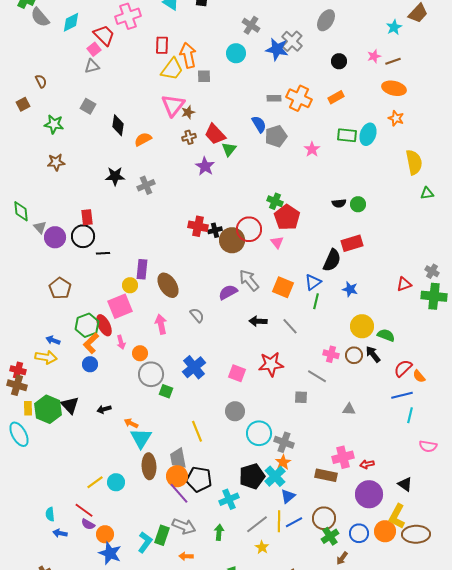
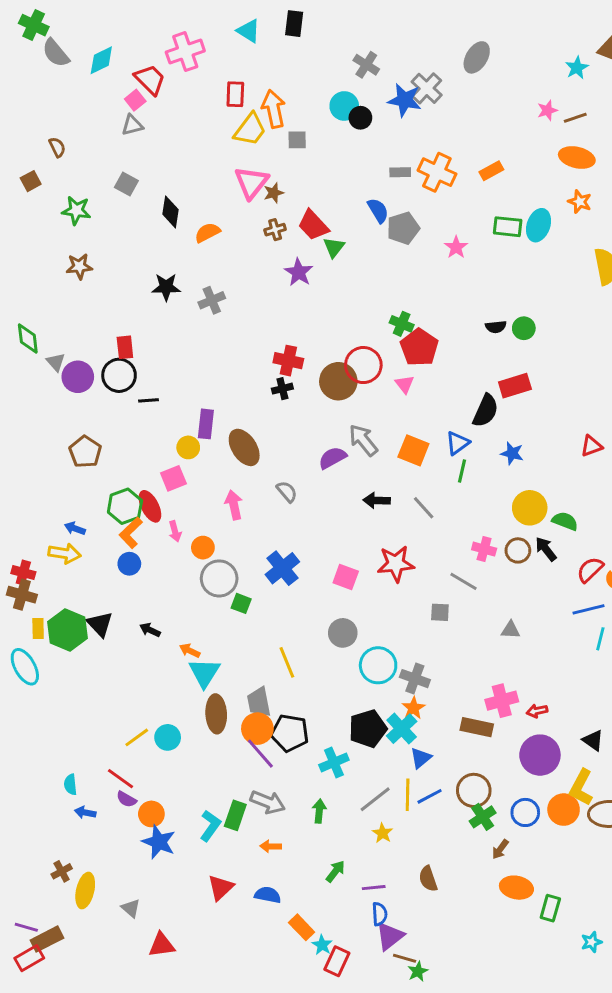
black circle: (339, 61) -> (360, 118), moved
black cross: (215, 230) -> (282, 389), moved
pink square: (120, 306) -> (173, 478), size x0.7
black arrow: (104, 409) -> (150, 630), turned 40

